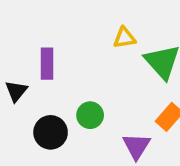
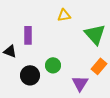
yellow triangle: (124, 38) -> (64, 15), moved
black triangle: (16, 91) -> (10, 51), turned -48

